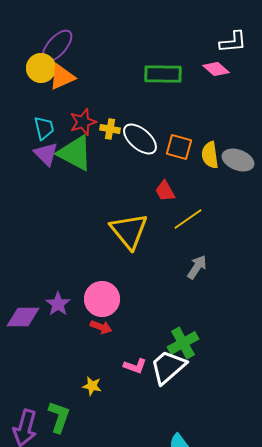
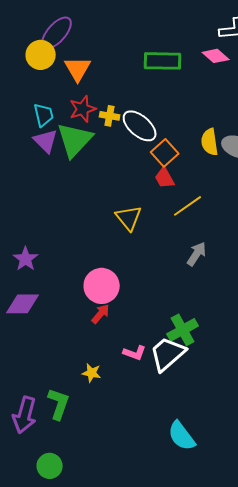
orange triangle: (62, 77) -> (78, 69), moved, turned -36
orange square: (179, 147) -> (165, 153), moved, turned 32
green triangle: (75, 153) -> (75, 140), turned 45
yellow triangle: (129, 231) -> (129, 218), size x0.7
purple star: (58, 304) -> (26, 259), moved
red arrow: (101, 327) -> (101, 314), turned -70

